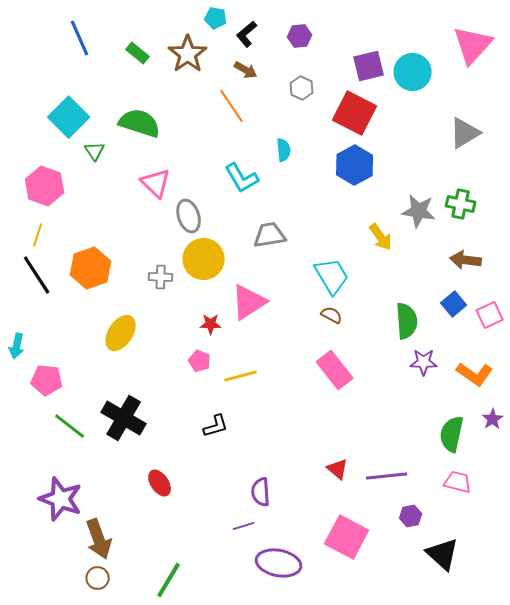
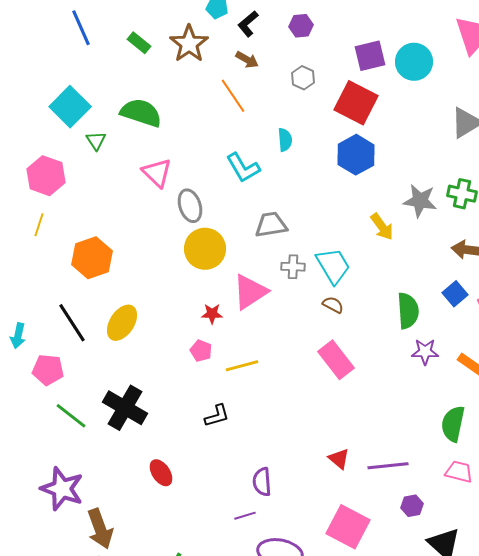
black line: (37, 275) -> (72, 323), moved
gray cross: (161, 277) -> (293, 267), moved

